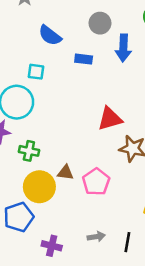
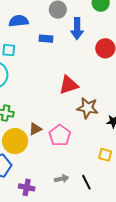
blue semicircle: (50, 35) -> (19, 21), turned 138
brown triangle: (66, 173) -> (35, 129), turned -32
black line: (127, 242) -> (86, 182), turned -35

